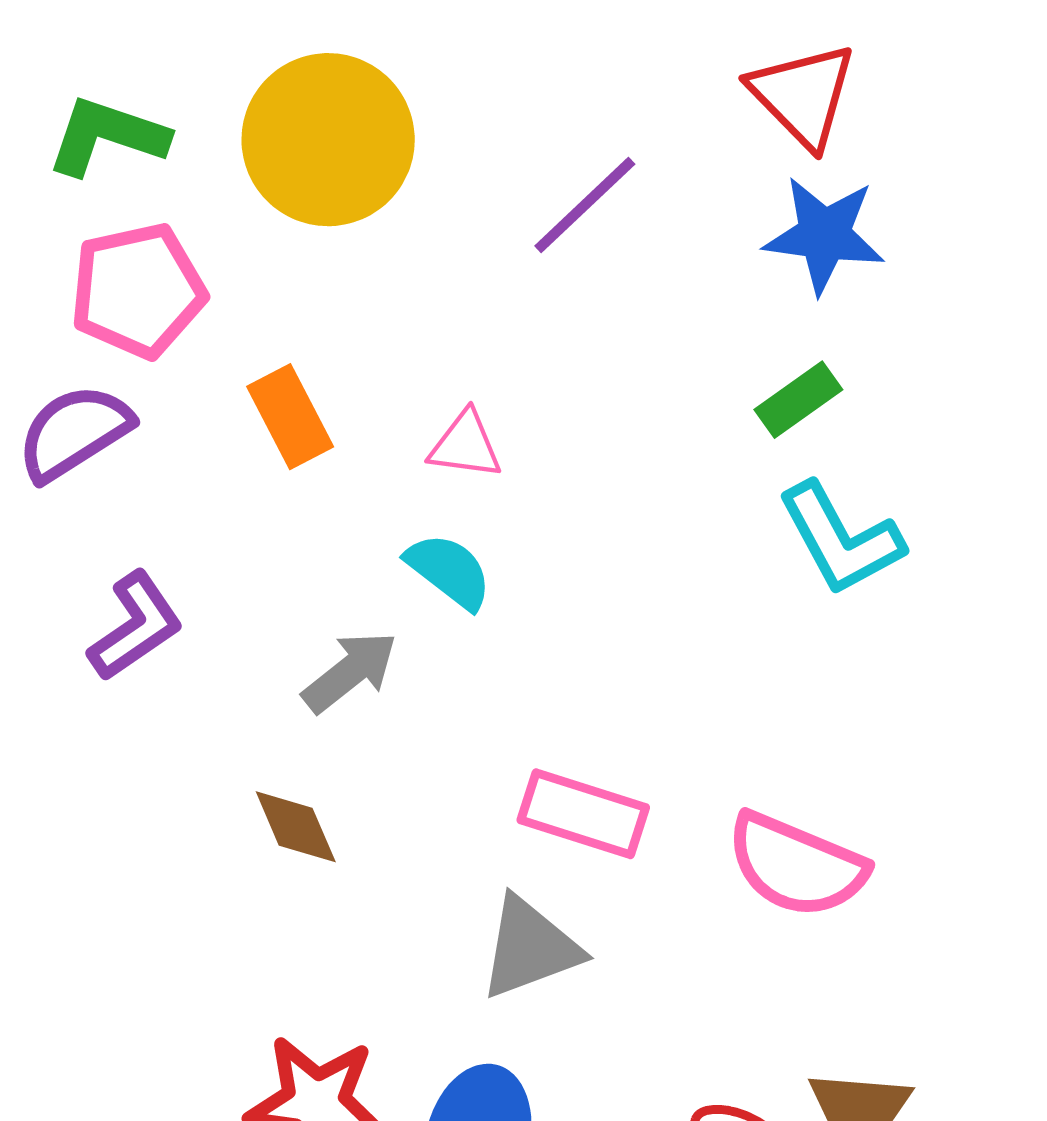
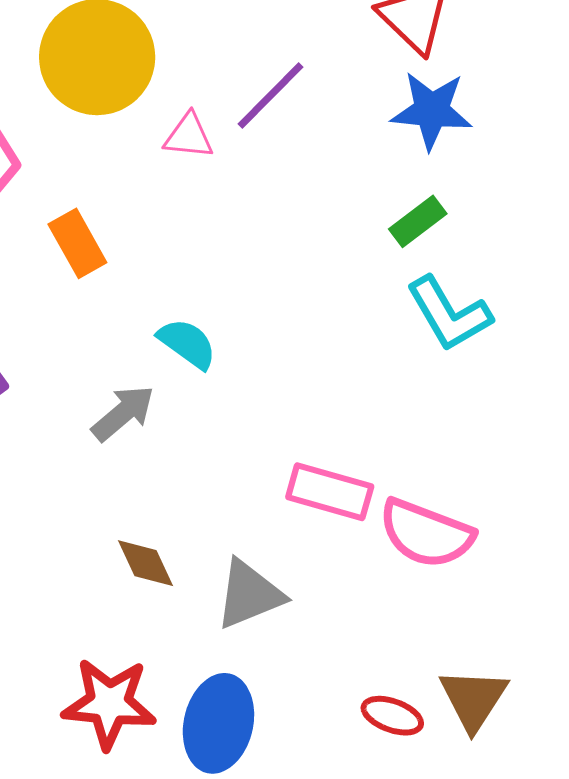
pink triangle: (465, 445) -> (189, 136), moved
pink rectangle: (583, 814) -> (330, 492), moved
brown diamond: (296, 827) -> (145, 563), moved

